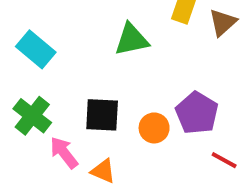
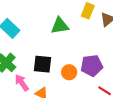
purple pentagon: (197, 113) -> (92, 66), turned 30

